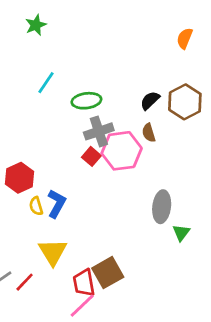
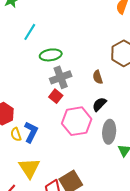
cyan line: (46, 83) -> (30, 32), moved
black semicircle: (150, 100) -> (99, 104), moved
pink hexagon: (122, 151) -> (77, 121), moved

